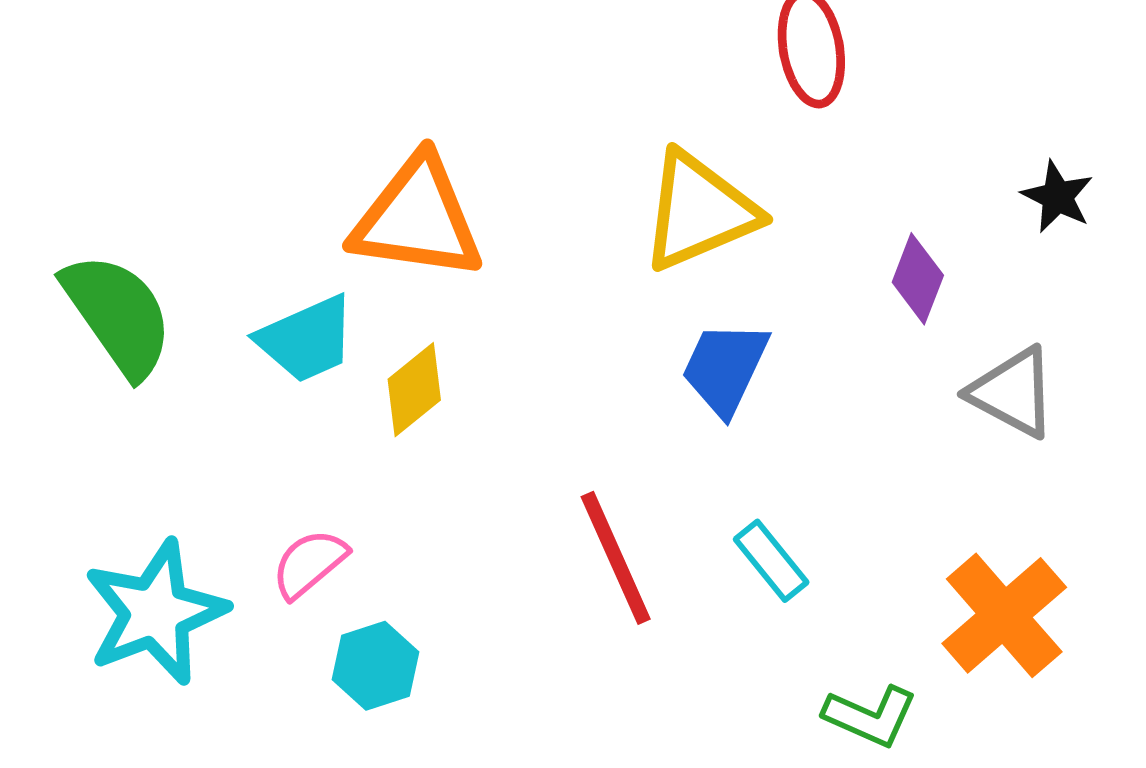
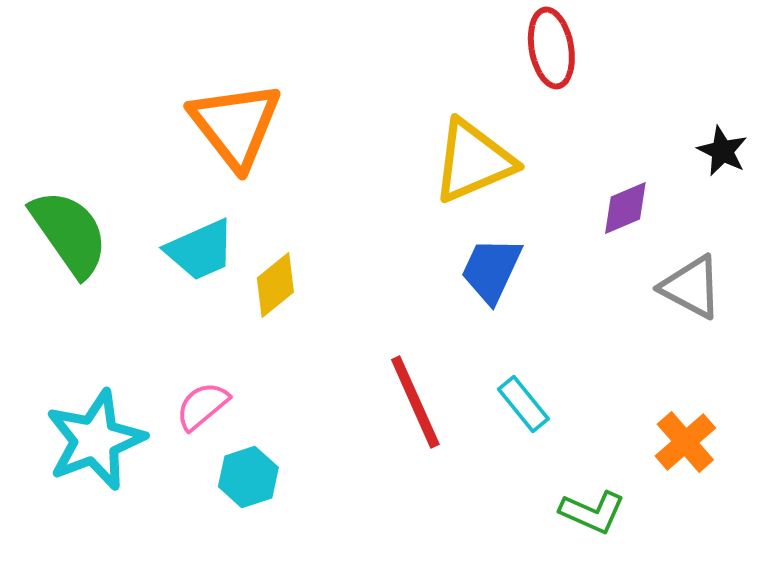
orange triangle: (417, 218) -> (235, 125), moved, turned 44
purple diamond: (918, 279) -> (625, 208), turned 46
orange cross: (1004, 615) -> (685, 442), size x0.7

